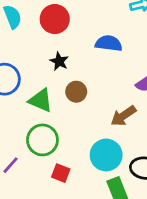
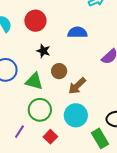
brown arrow: (123, 116) -> (77, 86), moved
cyan circle: (106, 155) -> (76, 115), moved
red square: (61, 173) -> (50, 137), moved, turned 32

